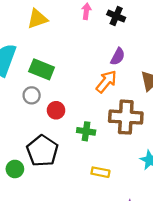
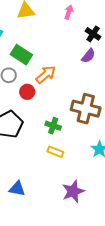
black cross: (116, 16) -> (93, 34), moved
orange arrow: (106, 82) -> (46, 74), moved
green cross: (86, 131) -> (53, 126), moved

